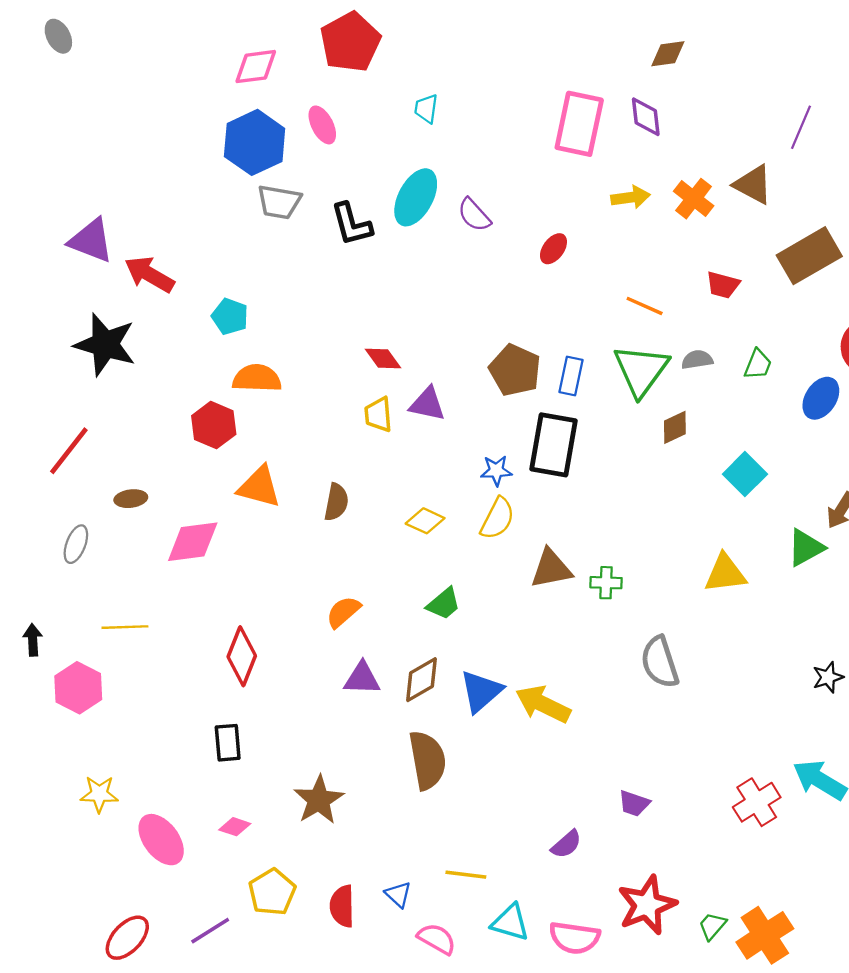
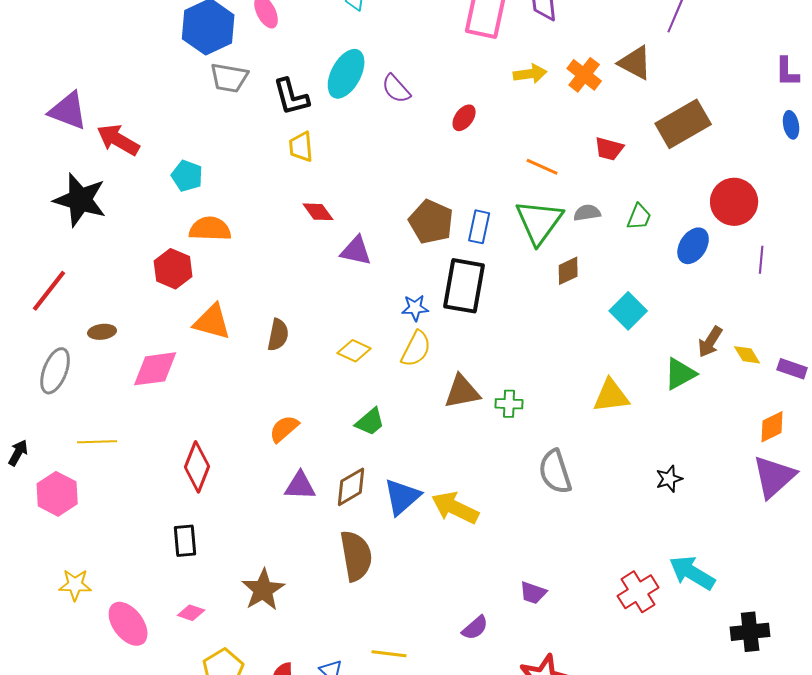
yellow trapezoid: (378, 415) -> (301, 147), moved
gray ellipse: (76, 544) -> (55, 371), size x1.4
black arrow: (33, 640) -> (18, 453), turned 32
black star: (828, 677) -> (669, 479), moved

